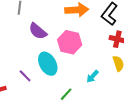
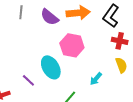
purple semicircle: (38, 31) -> (50, 17), moved

